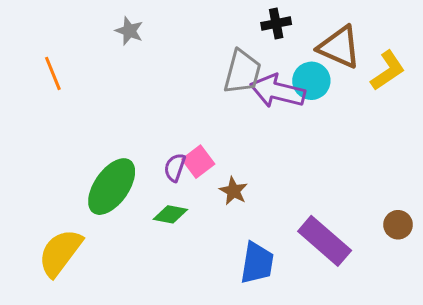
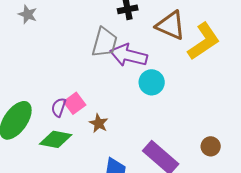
yellow L-shape: (388, 71) -> (204, 41), size x1.4
cyan circle: (311, 81) -> (152, 82), moved
green diamond: (170, 214) -> (56, 139), size x1.4

